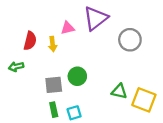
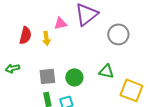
green arrow: (16, 67) -> (12, 68), moved
green circle: (77, 76) -> (74, 77), moved
green triangle: (119, 91) -> (106, 71), moved

